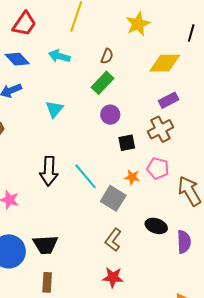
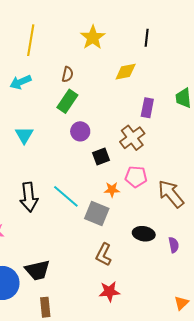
cyan arrow: (59, 56) -> (20, 82), turned -30
yellow diamond: (165, 63) -> (126, 72), size x0.7
purple rectangle: (169, 100) -> (147, 108), moved, turned -42
purple semicircle: (184, 242) -> (174, 245), size x0.7

